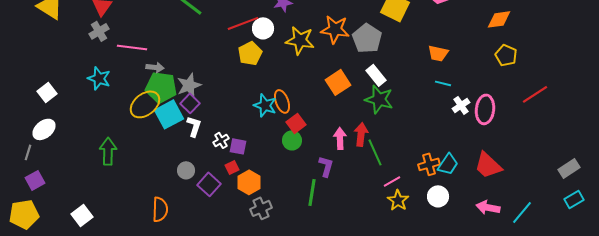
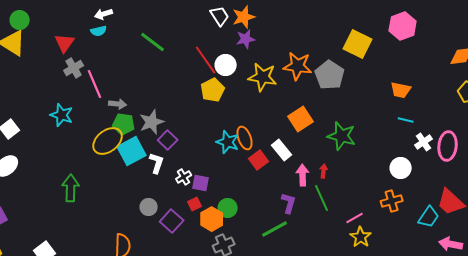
red line: (243, 23) -> (206, 60), turned 76
gray cross: (99, 31) -> (74, 68), moved
pink line: (132, 47) -> (95, 84), turned 60
white rectangle: (376, 75) -> (282, 150), moved
green pentagon: (161, 87) -> (124, 124), size x0.7
purple square: (190, 103) -> (168, 140), moved
red arrow: (361, 134) -> (324, 171), size x0.6
green circle: (292, 140) -> (228, 208), moved
green line: (375, 152) -> (322, 198), moved
cyan trapezoid: (448, 164) -> (429, 217), moved
green line: (312, 192) -> (275, 229), turned 52
white circle: (438, 196) -> (401, 168), moved

